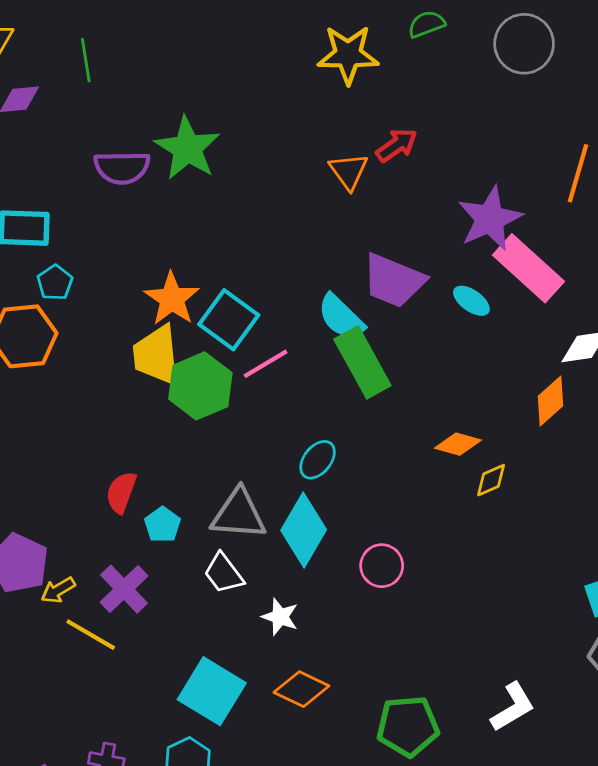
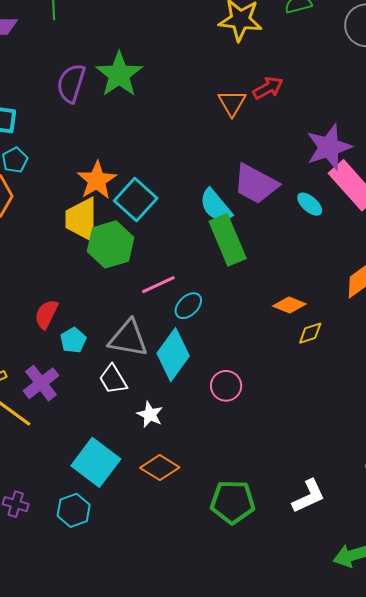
purple semicircle: (122, 168) -> (71, 83), turned 102
pink line: (266, 364) -> (158, 285), moved

